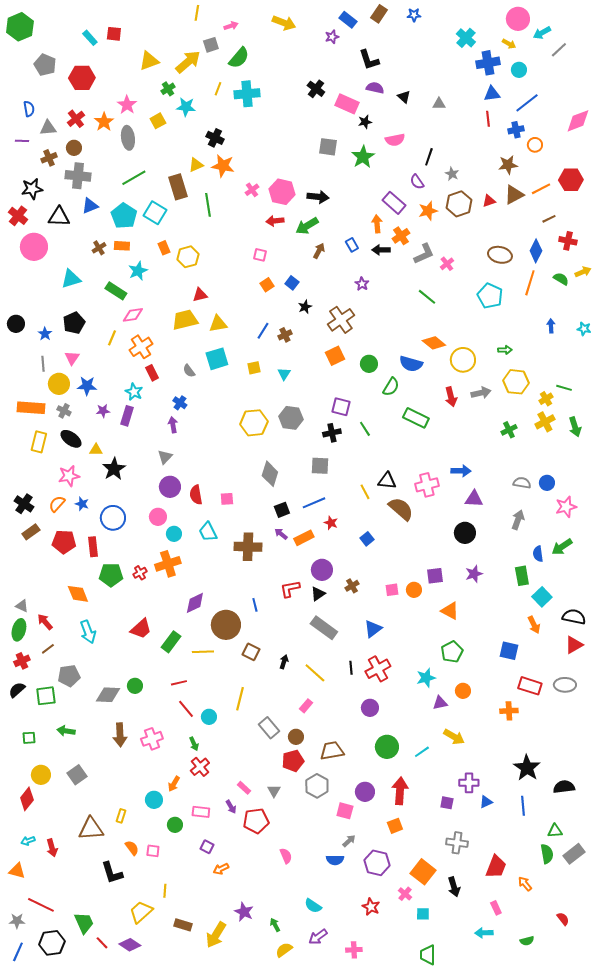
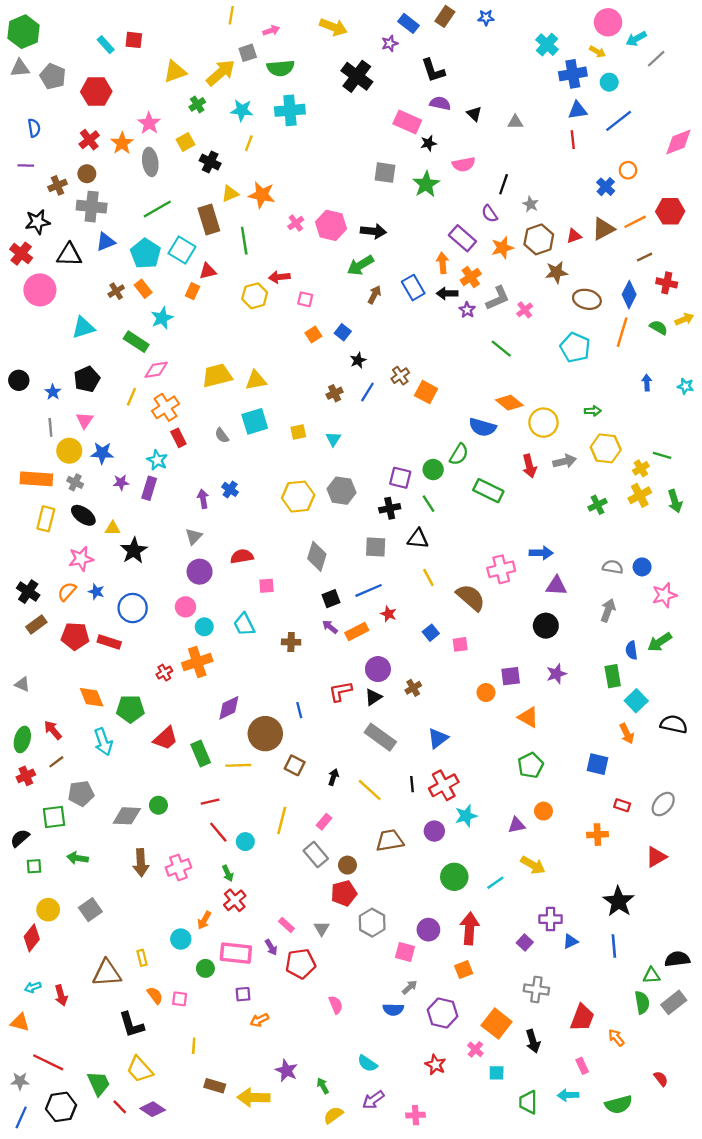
green semicircle: (239, 58) -> (281, 68), turned 45
yellow line: (218, 89) -> (249, 143), moved
black cross: (316, 89) -> (357, 76), moved, size x1.5
cyan star: (186, 107) -> (242, 110), moved
gray triangle: (48, 128) -> (20, 68), moved
blue cross: (516, 130) -> (606, 187), moved, turned -35
black cross: (215, 138) -> (210, 162), moved
brown star: (508, 165) -> (556, 272), moved
red arrow: (275, 221) -> (279, 277), moved
blue rectangle: (352, 245) -> (413, 288), size x1.5
orange rectangle: (122, 246) -> (143, 289), turned 49
orange rectangle: (164, 248) -> (193, 291), turned 48
yellow hexagon: (188, 257) -> (255, 296), moved
purple star: (362, 284) -> (467, 310), moved
red triangle: (200, 295) -> (208, 271), moved
brown cross: (341, 320) -> (400, 376), size x0.6
blue line: (263, 331) -> (367, 392), moved
orange square: (335, 356) -> (426, 392), moved, turned -36
green circle: (369, 364) -> (433, 470), moved
blue cross: (180, 403) -> (230, 489), moved
black triangle: (387, 481) -> (418, 539), moved
red semicircle: (196, 495) -> (242, 556), moved, turned 90
red rectangle: (93, 547) -> (109, 642), turned -66
brown cross: (248, 547) -> (291, 642), size x0.6
green pentagon: (111, 575) -> (130, 709), moved
pink square: (392, 590) -> (460, 644), moved
gray triangle: (22, 606) -> (22, 684), moved
green rectangle: (171, 642) -> (201, 754), turned -60
red triangle: (574, 645) -> (656, 857), moved
cyan star: (426, 678) -> (466, 816), moved
gray ellipse: (565, 685) -> (663, 804), turned -50
red rectangle: (530, 686) -> (622, 805), size x0.6
black semicircle: (17, 690) -> (20, 838), moved
pink rectangle: (306, 706) -> (324, 822), moved
brown trapezoid: (332, 751) -> (390, 840), moved
black semicircle: (564, 787) -> (677, 959), moved
purple square: (447, 803) -> (525, 943), turned 32
pink rectangle: (201, 812) -> (236, 953), size x1.5
yellow rectangle: (121, 816) -> (142, 958), turned -32
purple square: (207, 847) -> (243, 994), turned -32
yellow trapezoid: (141, 912) -> (140, 1069), moved, turned -90
yellow arrow: (216, 935) -> (254, 1097), turned 60
green semicircle: (527, 941) -> (619, 1105), size x1.6
green trapezoid: (428, 955) -> (528, 1102), moved

